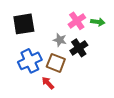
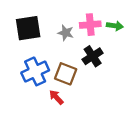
pink cross: (77, 21) -> (90, 25), turned 30
gray star: (60, 40) -> (66, 33), moved

